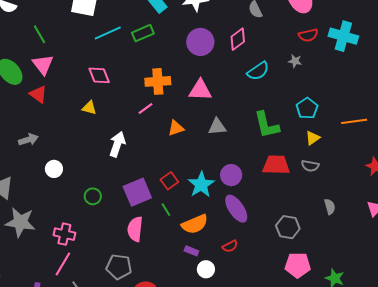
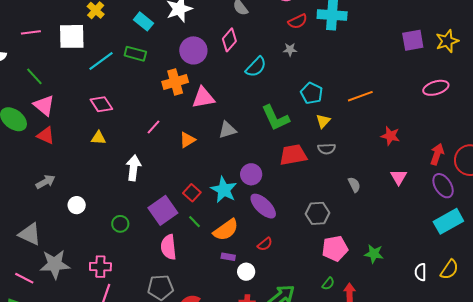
green rectangle: (143, 33) -> (135, 54), turned 50
orange cross: (158, 81) -> (175, 82), moved

